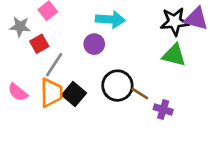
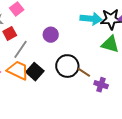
cyan arrow: (110, 19) -> (91, 19), moved
orange trapezoid: (51, 93) -> (18, 70), turned -65

